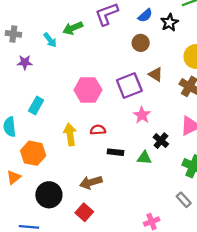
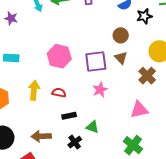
brown circle: (141, 43) -> (121, 35), moved
cyan rectangle: (36, 105) -> (11, 58), turned 49
black cross: (161, 141) -> (75, 142), moved
black rectangle: (116, 152) -> (69, 116), turned -32

